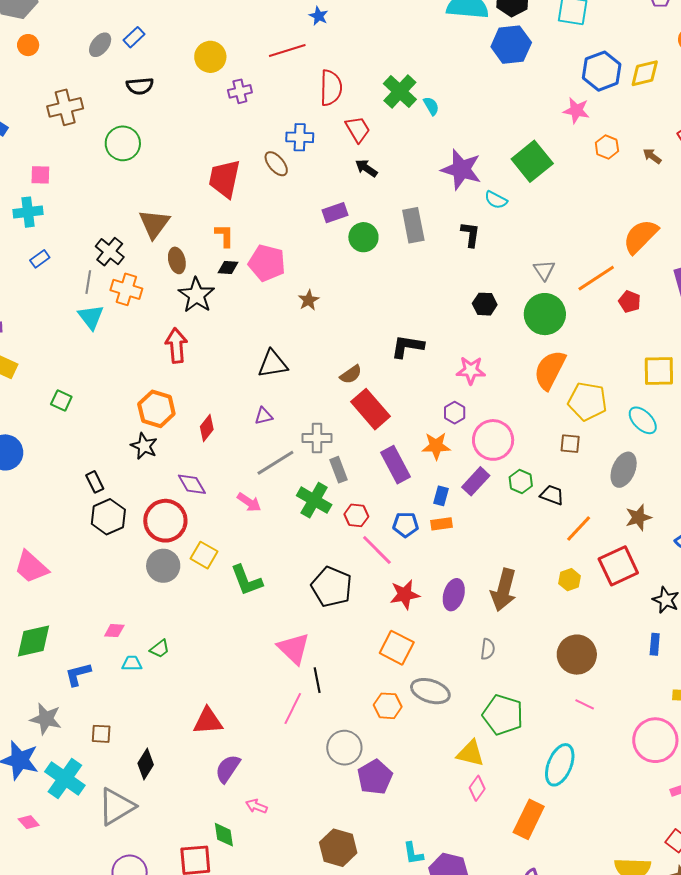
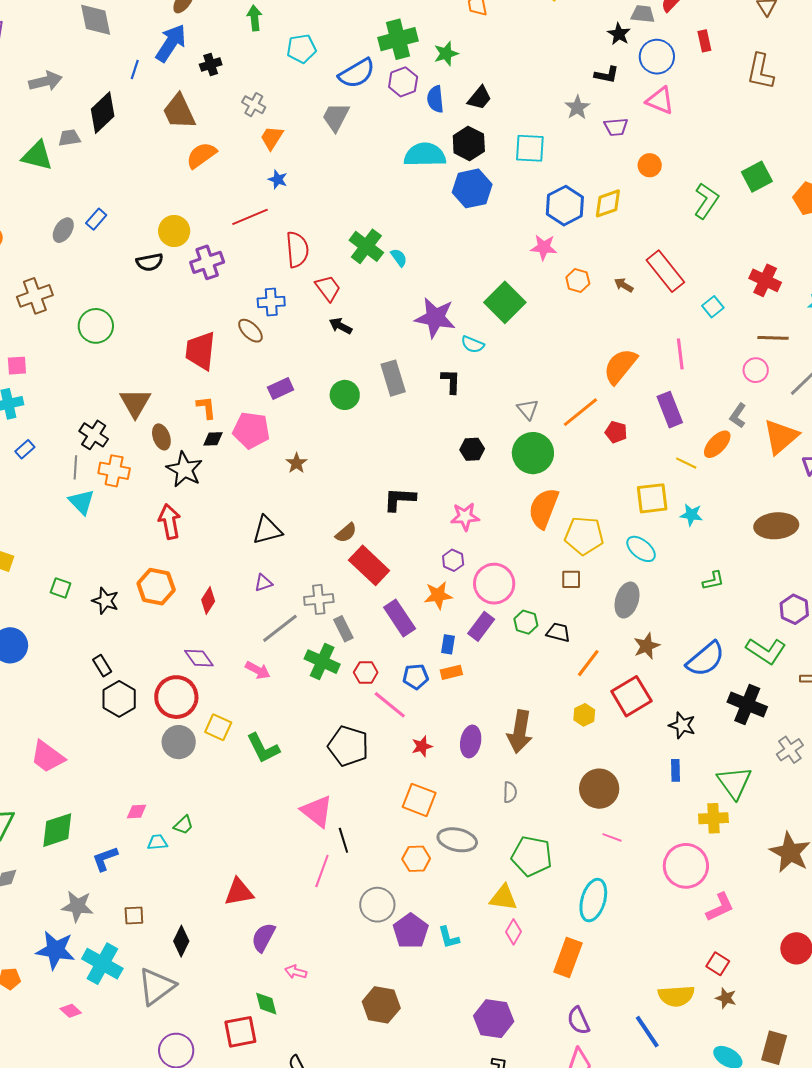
black semicircle: (140, 86) -> (150, 262), moved
purple cross: (240, 91) -> (207, 262), size x1.4
purple rectangle: (335, 213) -> (281, 389), moved
black star: (144, 446) -> (105, 601), moved
red star: (405, 595) -> (422, 746), size x0.7
cyan L-shape: (413, 853) -> (449, 937), moved

